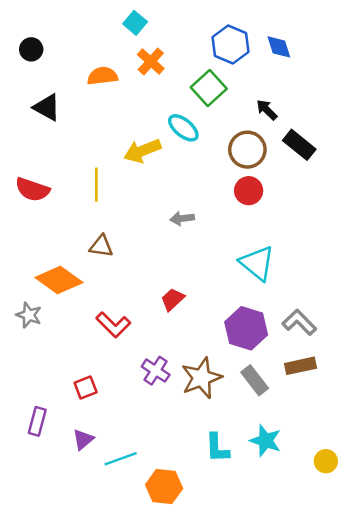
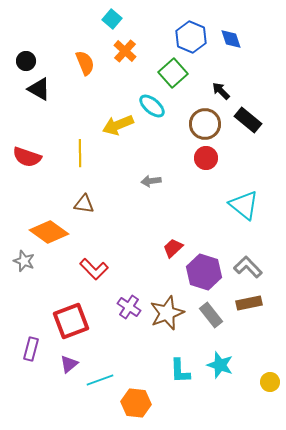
black circle: (31, 49) -> (26, 61), moved
orange semicircle: (102, 76) -> (85, 63), turned 75
cyan triangle: (257, 263) -> (244, 205), moved
red trapezoid: (172, 299) -> (173, 248), moved
red square: (86, 388) -> (71, 321), size x1.8

